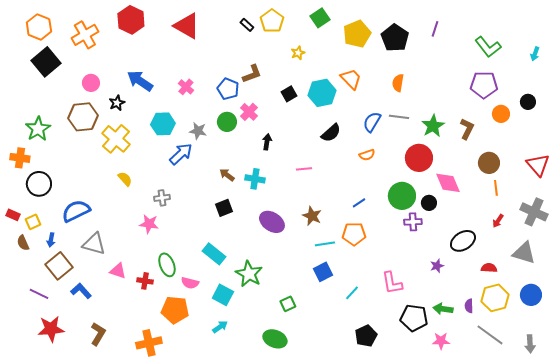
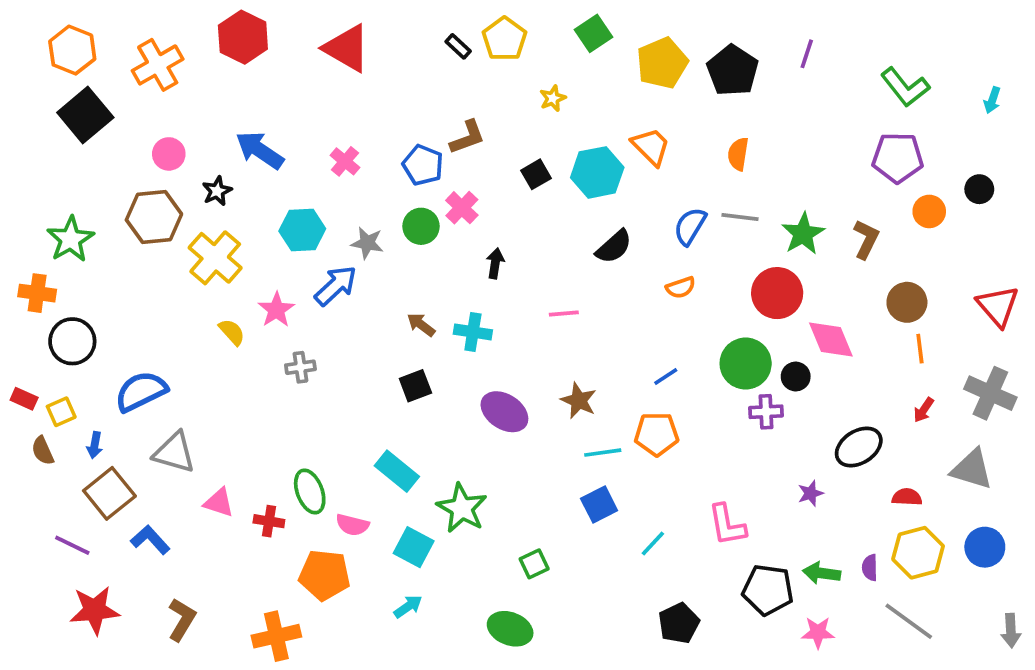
pink star: (149, 224) -> (276, 310), moved, turned 30
gray arrow: (530, 344) -> (1011, 631), moved

